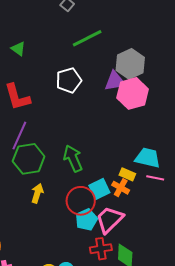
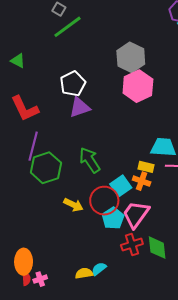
green line: (87, 38) -> (68, 27), moved
purple triangle: (115, 81) -> (80, 107), moved
yellow arrow: (37, 193) -> (73, 205), moved, turned 108

